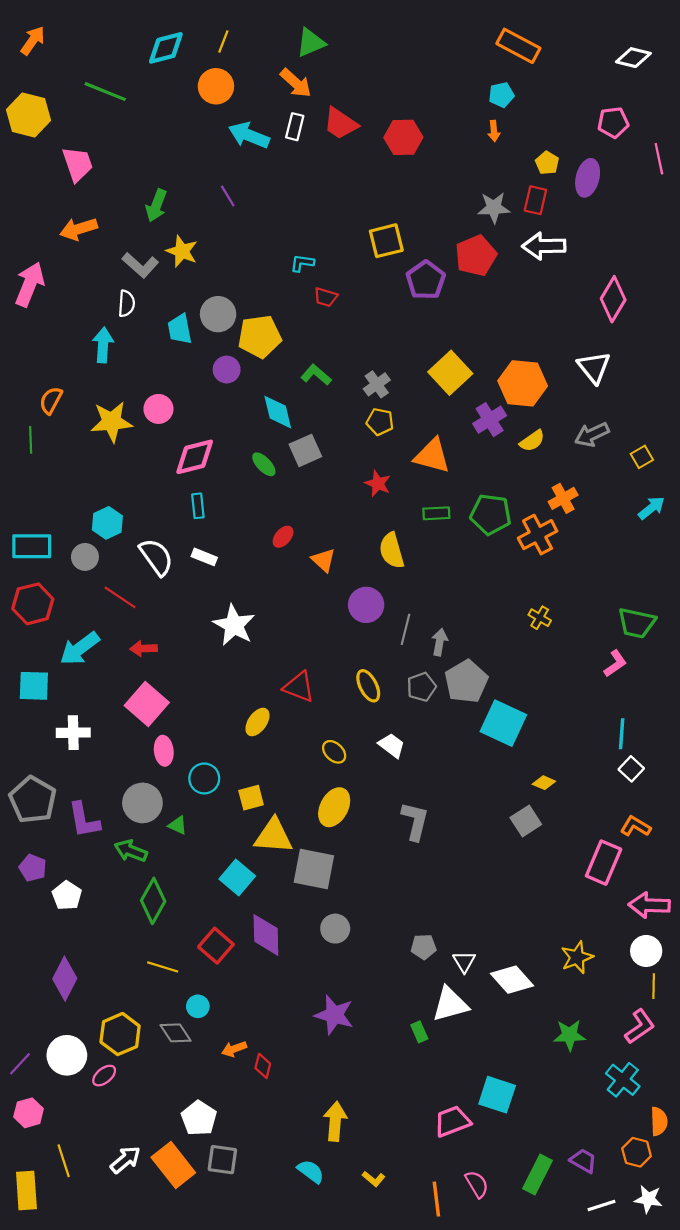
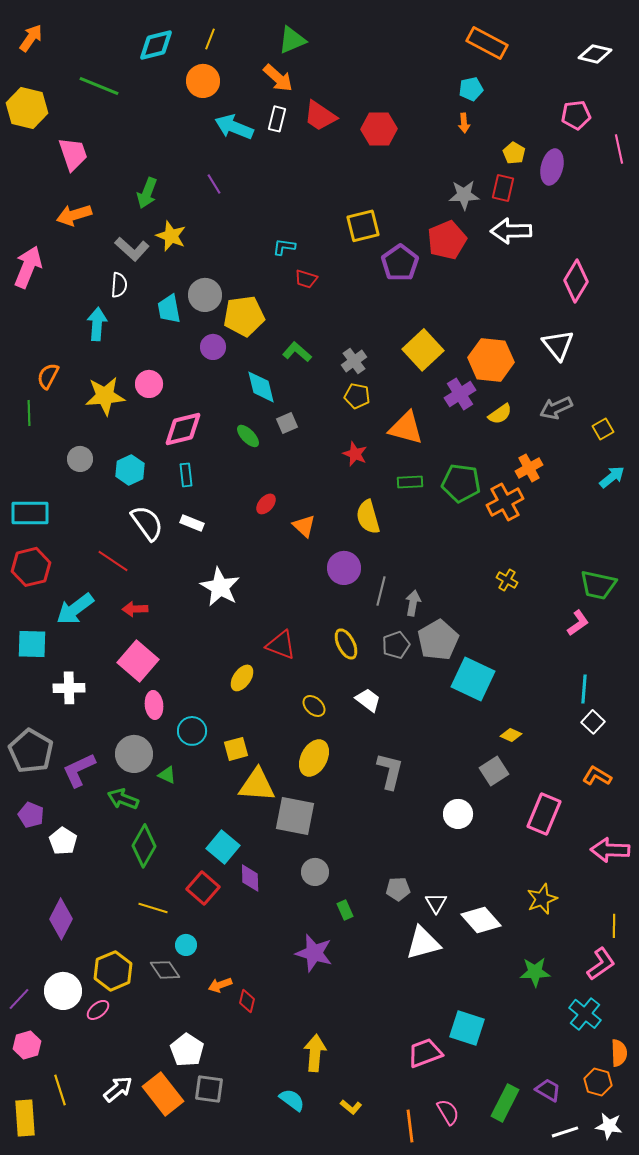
gray square: (305, 450) -> (287, 423), size x0.7
cyan hexagon: (107, 523) -> (130, 470), moved
gray circle: (85, 557) -> (80, 459), moved
purple L-shape: (84, 820) -> (79, 770), turned 75
pink rectangle: (604, 863) -> (544, 814), moved
cyan square: (237, 877) -> (223, 847), moved
purple diamond: (266, 935) -> (250, 878), size x0.7
white circle: (646, 951) -> (458, 814), moved
green rectangle: (419, 1032) -> (345, 910), moved

